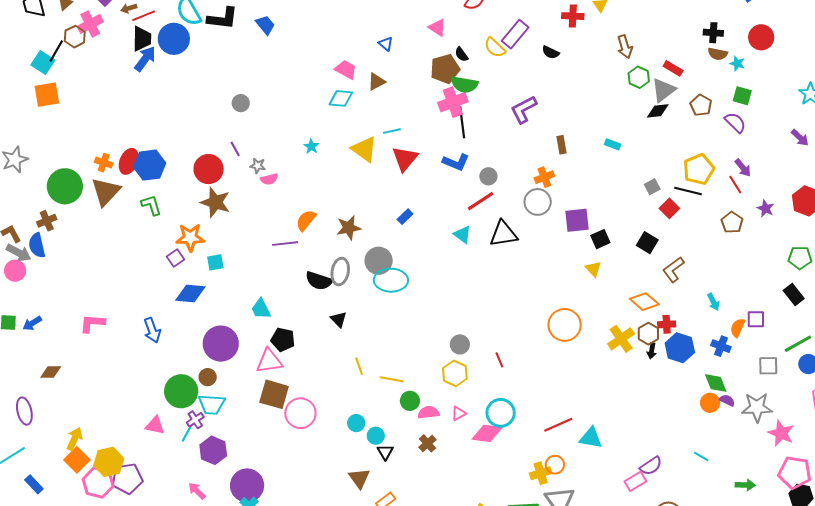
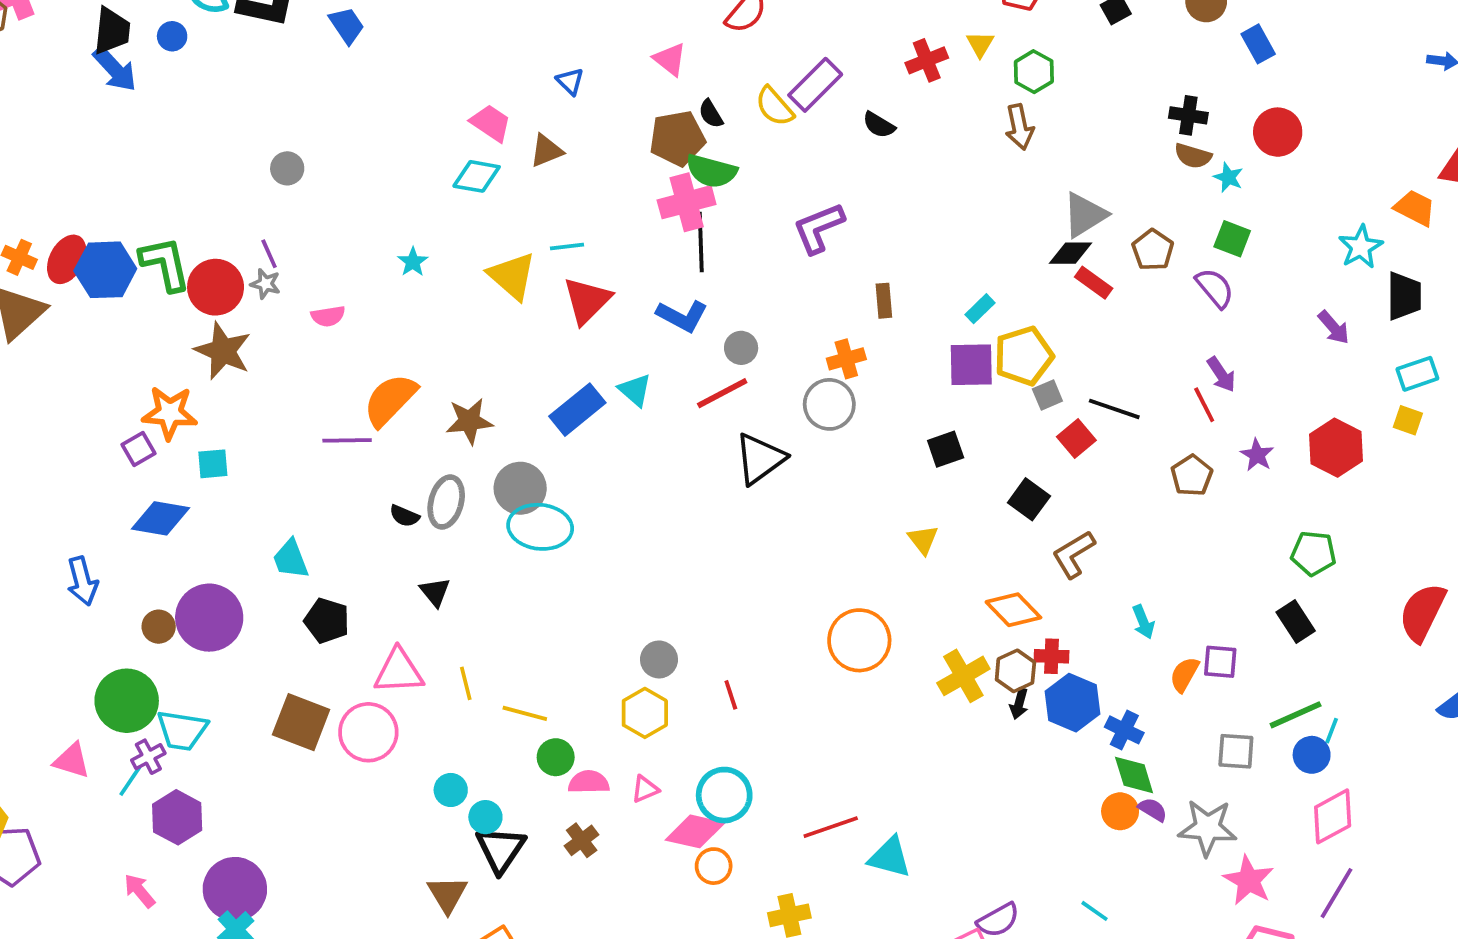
red cross: (573, 16) -> (927, 60), turned -30
blue circle: (174, 39) -> (172, 36), size x0.5
blue arrow: (145, 59) -> (115, 69), turned 96
red rectangle: (673, 68) -> (1094, 283), moved
green hexagon: (639, 77) -> (1034, 72), moved
cyan rectangle: (613, 144) -> (980, 309), turned -70
gray star: (258, 166) -> (265, 284), moved
yellow pentagon: (699, 169) -> (1024, 356), moved
green L-shape: (151, 205) -> (165, 264), moved, size x1.4
blue rectangle: (405, 217) -> (577, 410), size x1.8
orange semicircle: (306, 220) -> (390, 400), size x1.4
purple square: (577, 220) -> (971, 365), moved
cyan triangle: (462, 234) -> (635, 390), moved
black triangle: (504, 234) -> (760, 459), turned -32
black square: (600, 239) -> (946, 449), moved
black semicircle: (319, 281) -> (404, 516), size x0.6
blue cross: (721, 346) -> (1124, 730), moved
pink triangle: (269, 361) -> (399, 671), moved
brown circle: (208, 377) -> (159, 627), moved
pink circle: (300, 413) -> (368, 732), moved
black triangle: (385, 452) -> (501, 849), size x1.6
orange circle: (555, 465) -> (714, 866), moved

